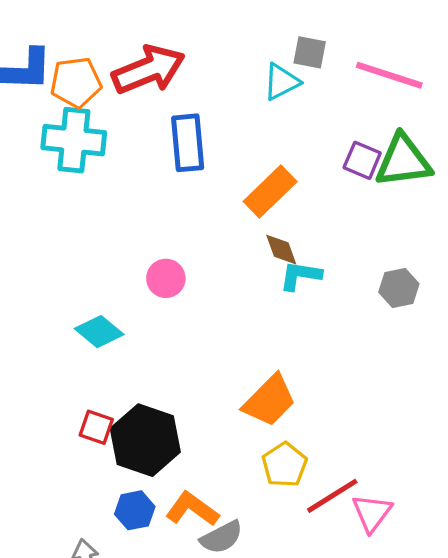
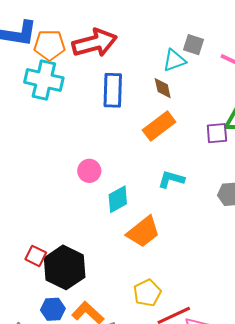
purple square: (362, 160) -> (217, 133), moved, turned -35
brown diamond: (281, 250) -> (163, 88), moved
cyan diamond: (99, 332) -> (118, 199), moved, turned -76
orange trapezoid: (269, 401) -> (143, 232), moved

